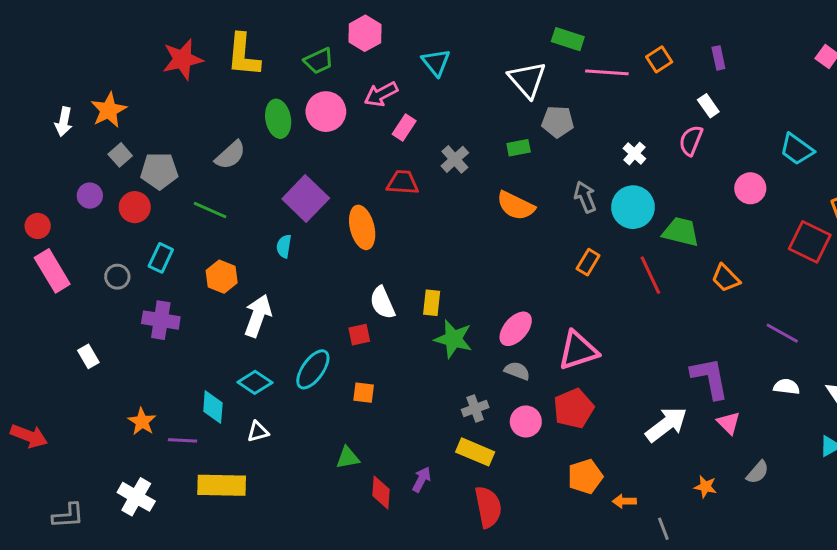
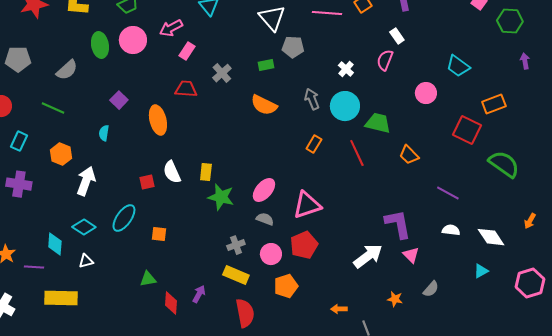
gray pentagon: (159, 171) -> (18, 59), moved
purple square: (306, 198) -> (119, 100), size x0.6
red square: (359, 335) -> (147, 182), moved
orange pentagon: (585, 477) -> (286, 286), moved

